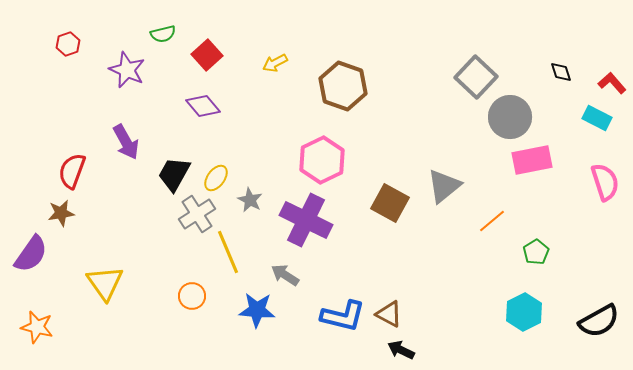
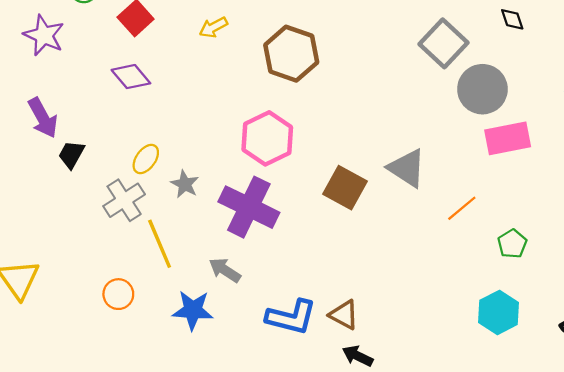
black diamond: (561, 72) -> (512, 19), moved
black trapezoid: (174, 174) -> (71, 154), moved, size x0.7
gray triangle: (444, 186) -> (407, 168), turned -48

